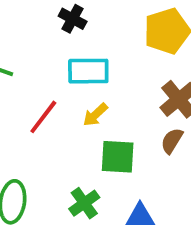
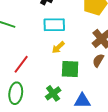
red line: (43, 117) -> (21, 64), moved

